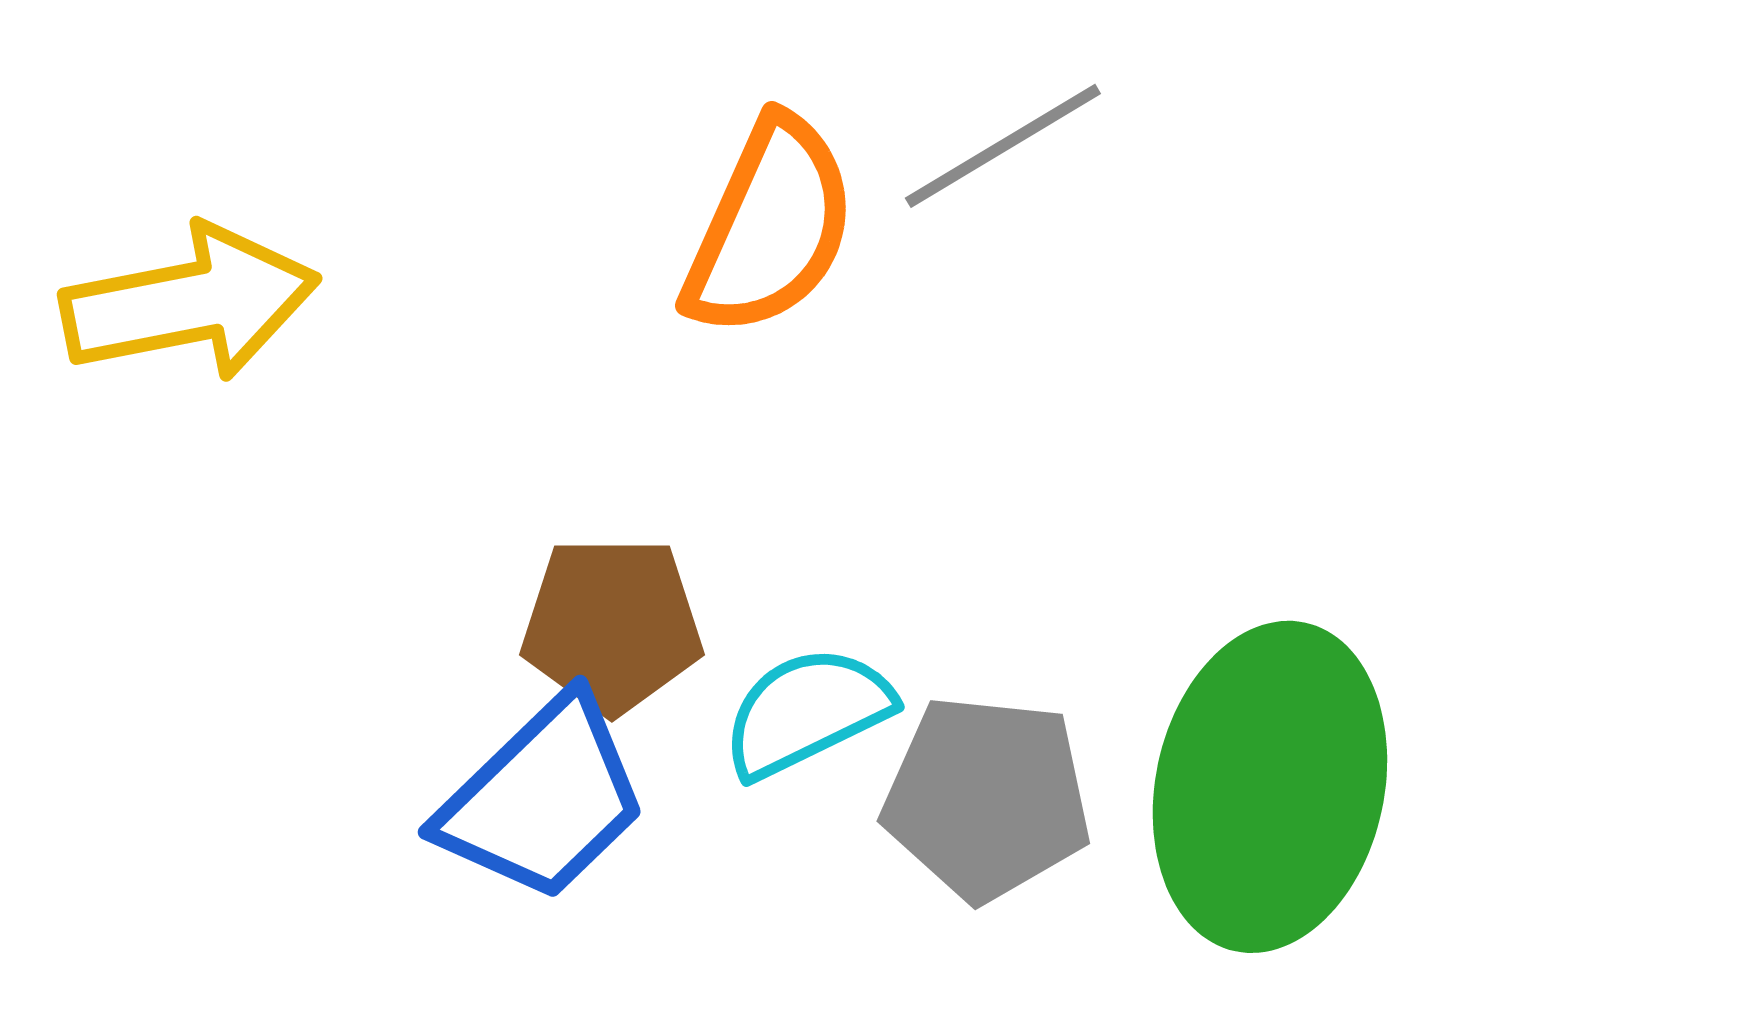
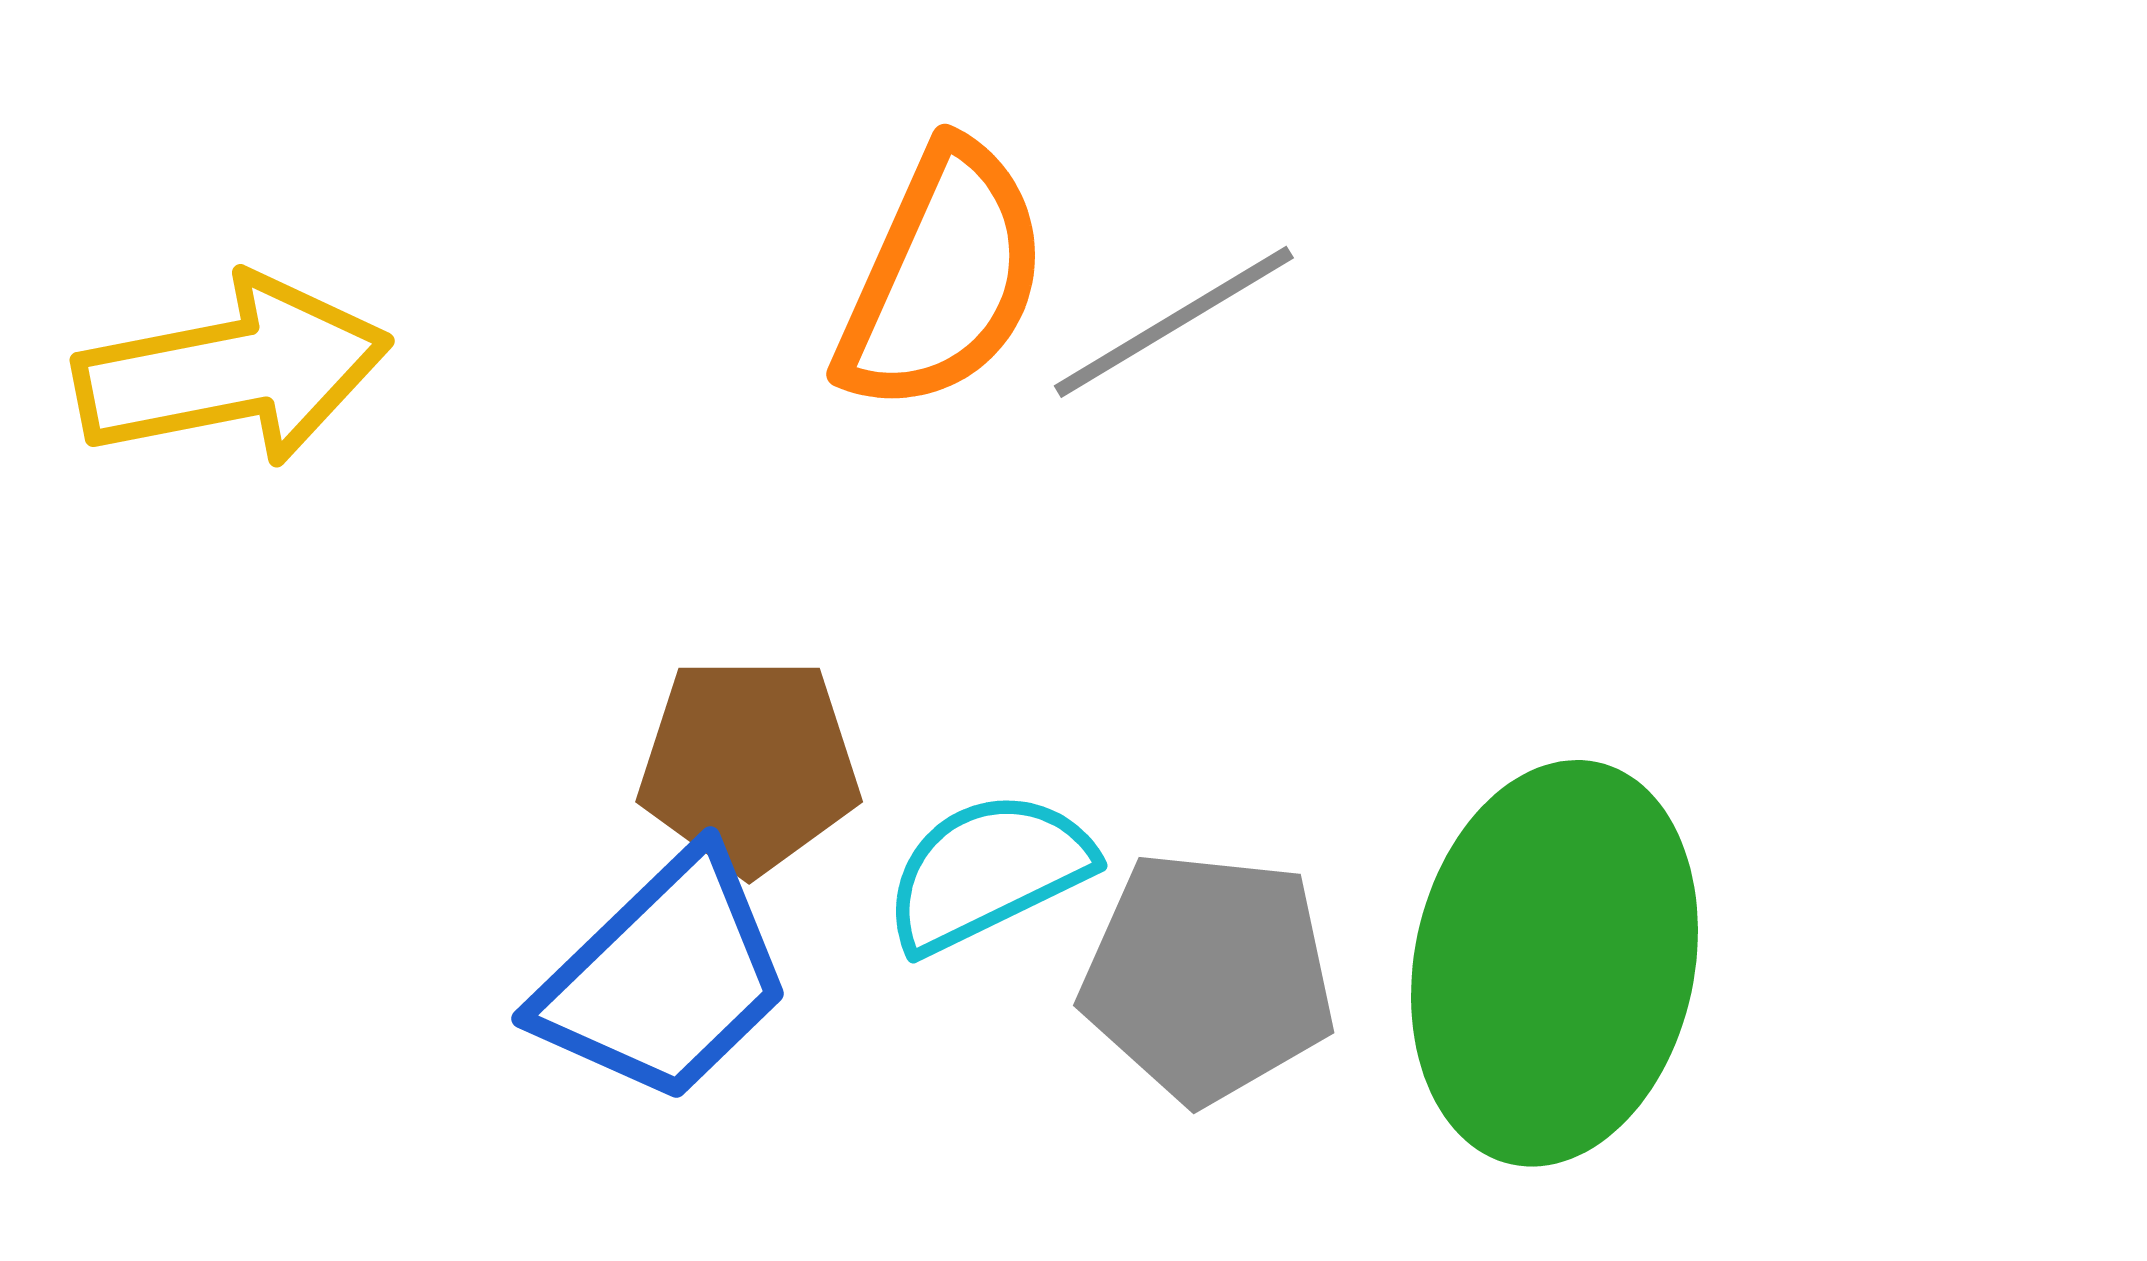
gray line: (1003, 146) -> (1174, 322), moved

